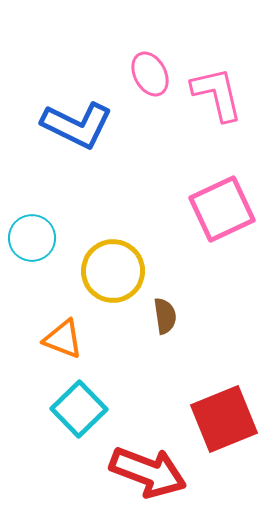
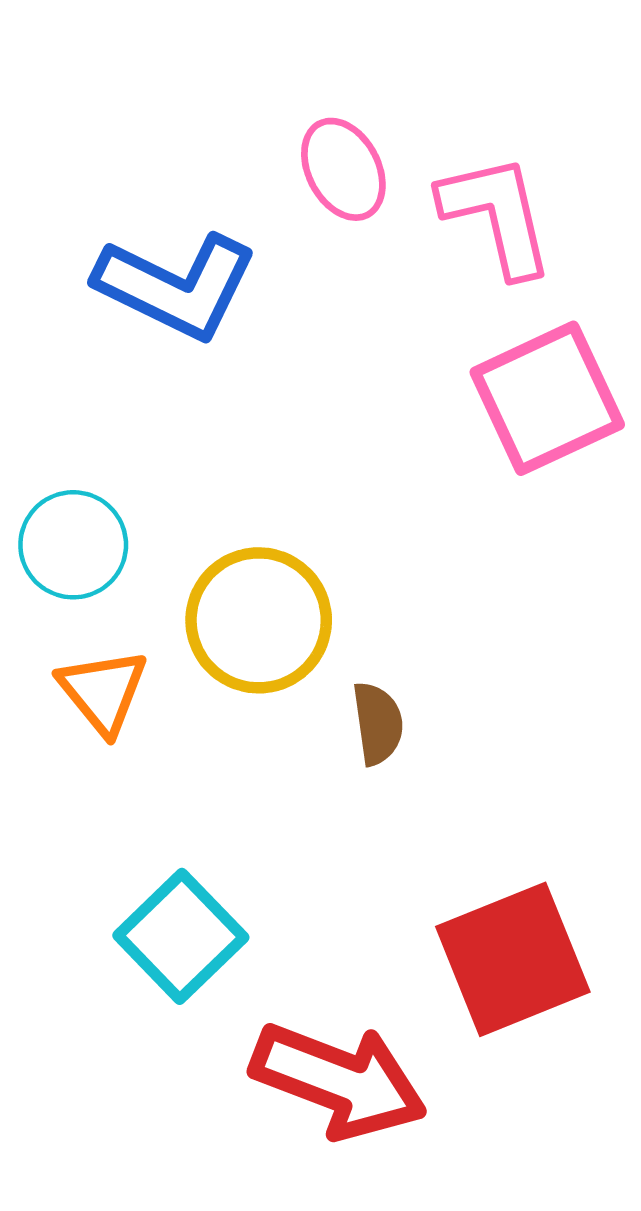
pink square: (222, 209) -> (547, 398), moved
orange triangle: (63, 339) -> (103, 691), moved, turned 30

